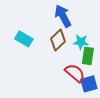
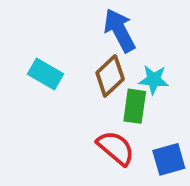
green rectangle: (88, 56) -> (135, 106), moved
red semicircle: (75, 73) -> (116, 148), moved

